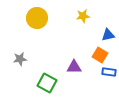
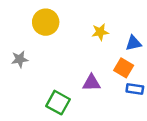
yellow star: (83, 16) -> (100, 32), moved
gray star: (20, 59) -> (20, 59), moved

